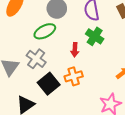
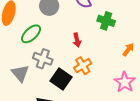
green ellipse: (45, 31) -> (31, 34), moved
green cross: (95, 36) -> (106, 21), moved

